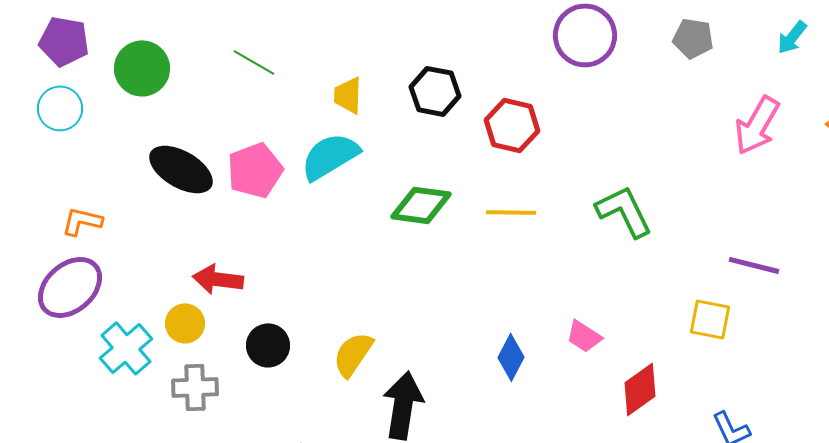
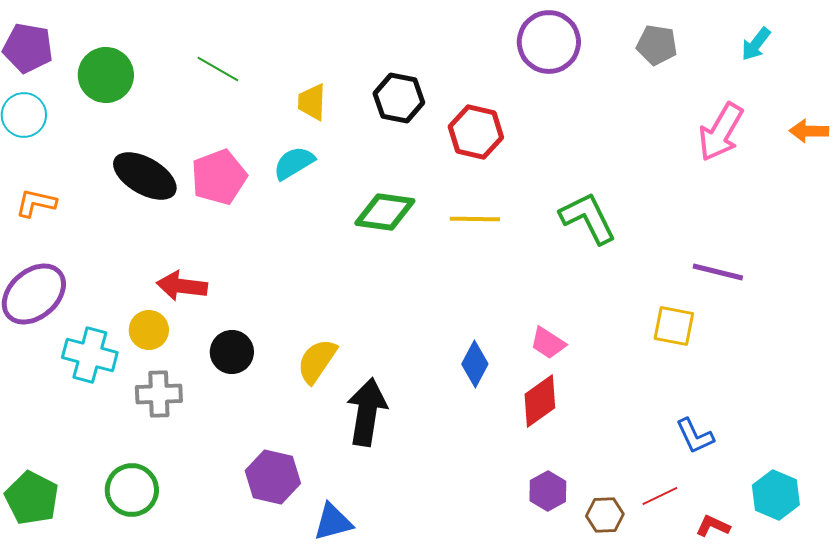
cyan semicircle: (330, 156) -> (294, 163), size x0.7
orange L-shape: (82, 221) -> (36, 203), moved
cyan cross: (126, 348) -> (90, 355), turned -34
red diamond: (640, 389) -> (540, 401), moved

